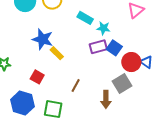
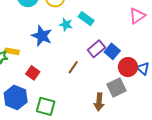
cyan star: (103, 28) -> (66, 25), moved
purple rectangle: (98, 47) -> (96, 49), turned -30
yellow rectangle: (57, 53) -> (12, 51), moved, turned -40
brown line: (76, 85) -> (73, 67), moved

